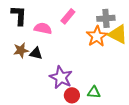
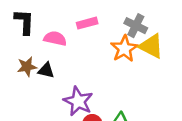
pink rectangle: (68, 16) -> (87, 23), turned 35
gray cross: (106, 18) -> (136, 26), turned 30

